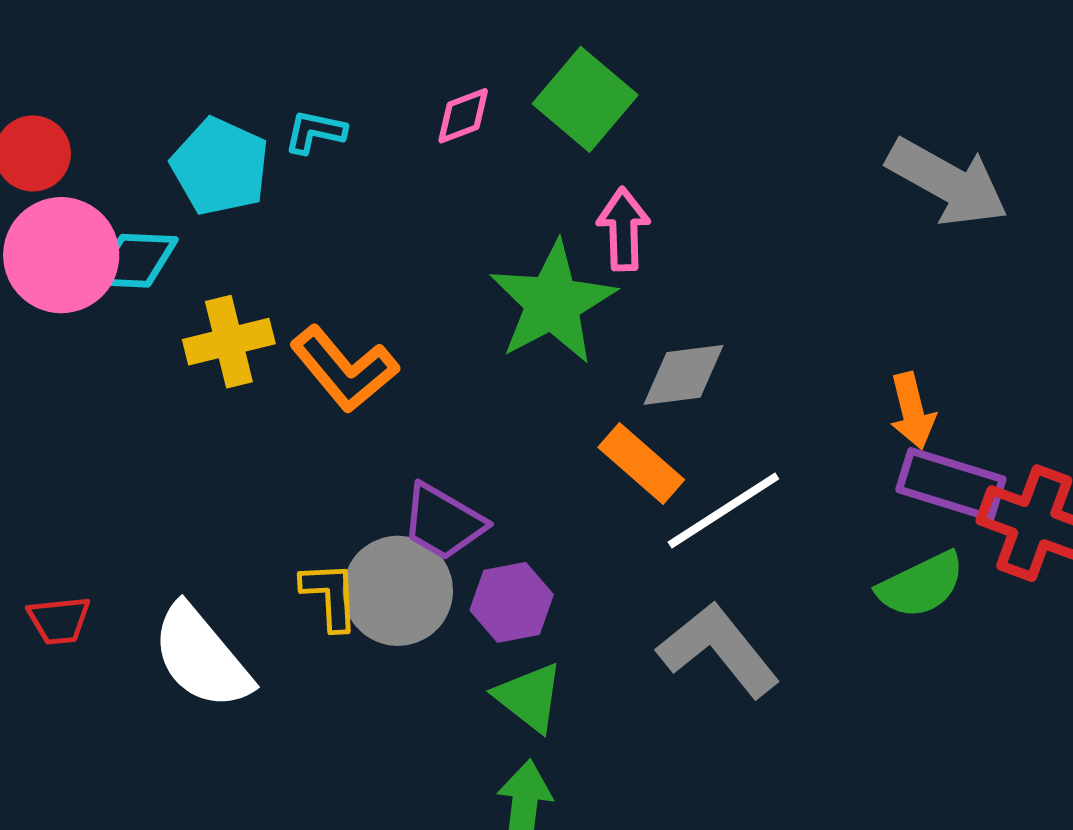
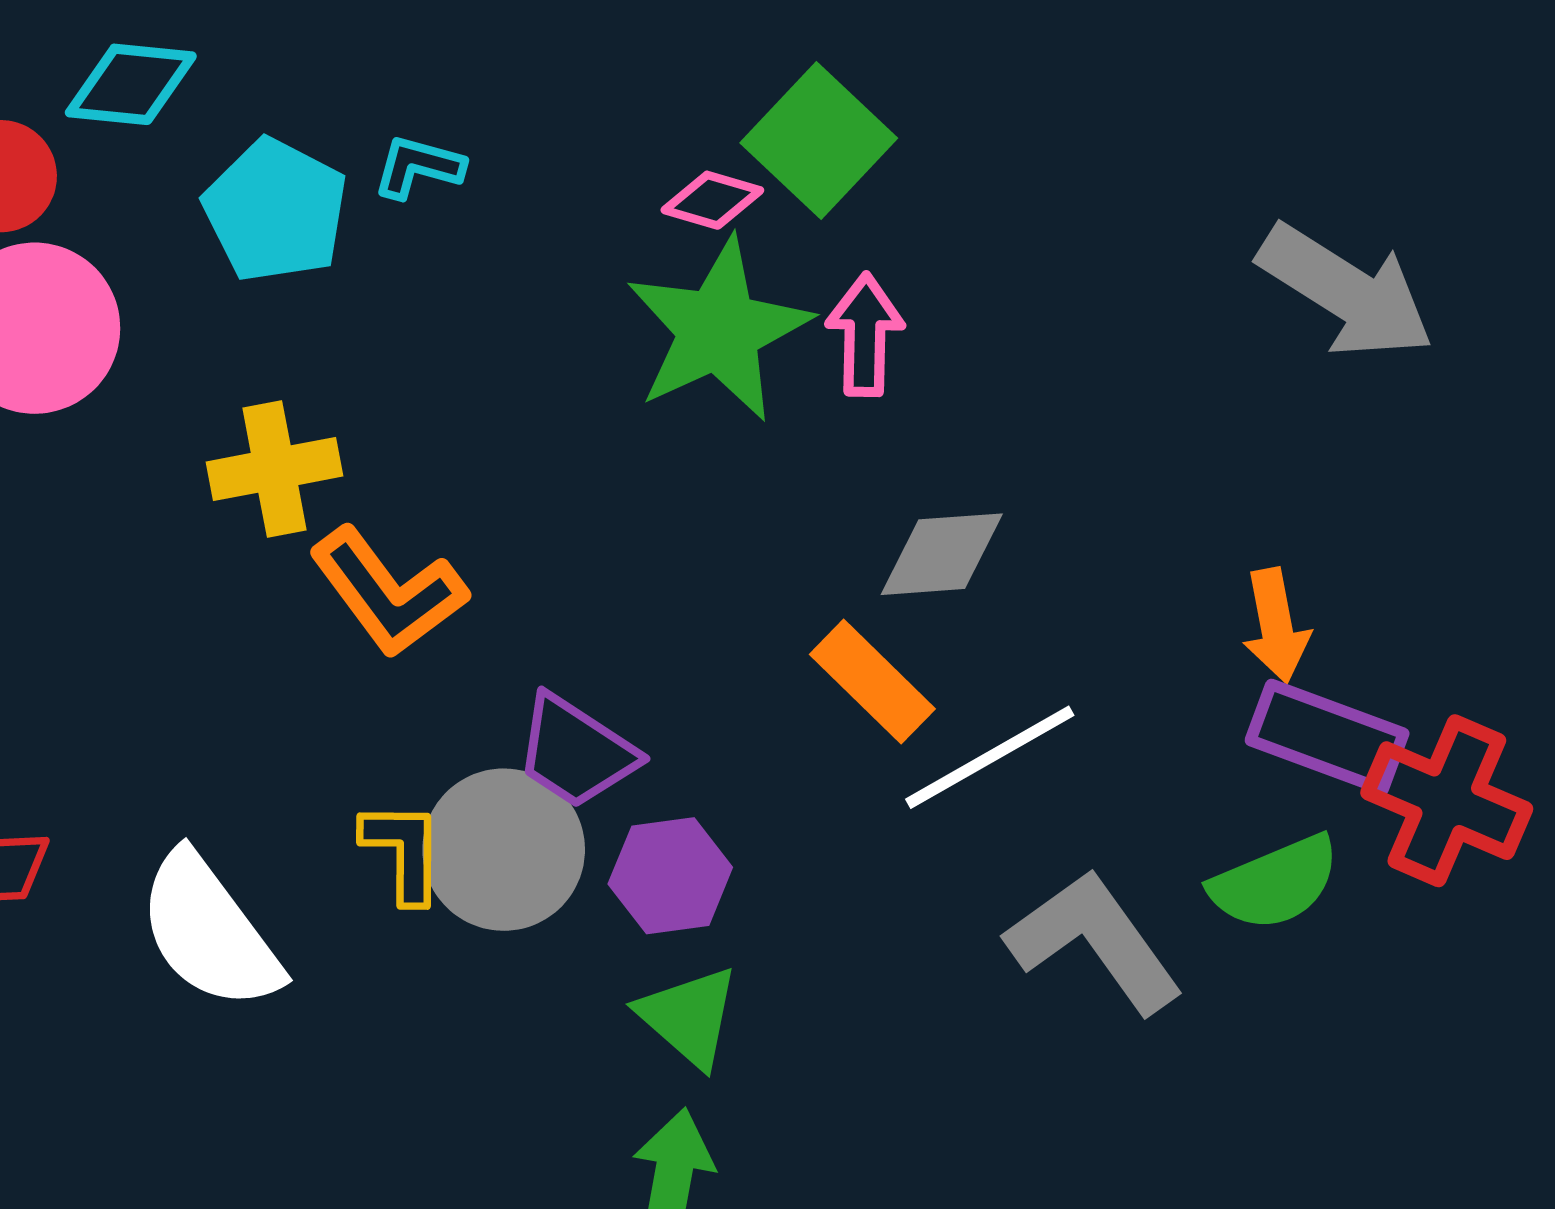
pink diamond: (463, 116) -> (712, 200), moved, turned 34
cyan diamond: (135, 261) -> (131, 84), moved
green star: (553, 303) -> (718, 330), moved
orange L-shape: (344, 369) -> (388, 592), moved
gray L-shape: (718, 650) -> (1094, 941), moved

